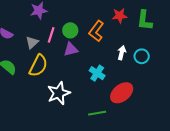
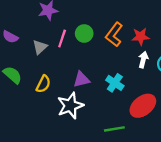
red star: (120, 16) -> (141, 37), moved
purple triangle: (71, 49) -> (81, 80), moved
yellow semicircle: (38, 66) -> (43, 84), moved, size x0.7

